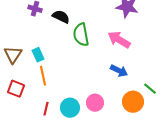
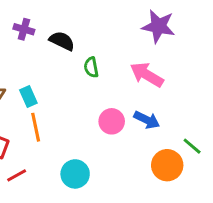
green semicircle: (81, 35) -> (91, 67), size x0.6
pink circle: (95, 103) -> (112, 121), moved
red line: (46, 109) -> (17, 175), moved, turned 48

